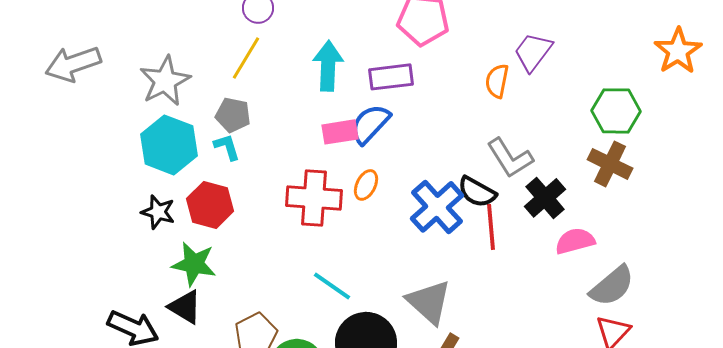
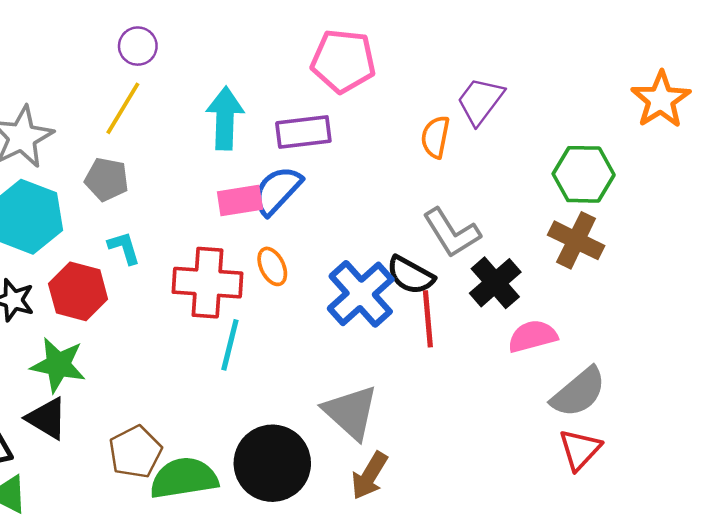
cyan L-shape: (227, 147) -> (124, 248), moved
orange ellipse: (366, 185) -> (272, 266), turned -52
cyan line: (332, 286) -> (230, 345), moved, turned 69

